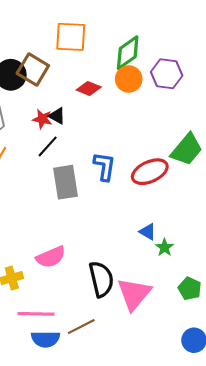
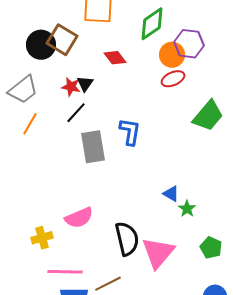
orange circle: (129, 79) -> (172, 55), moved
red diamond: (89, 88) -> (115, 58), turned 30
black triangle: (57, 116) -> (85, 84), turned 36
red ellipse: (150, 172) -> (173, 79), moved, size x0.7

